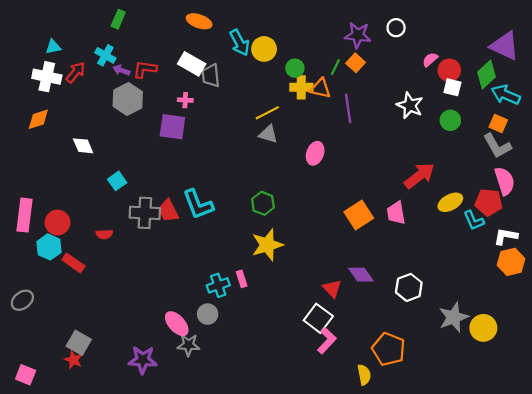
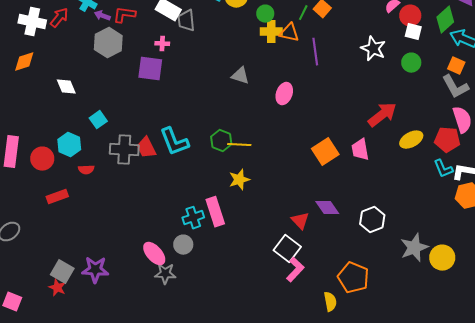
yellow line: (267, 113) -> (239, 145), moved, turned 30
green hexagon: (263, 203) -> (221, 141), moved
cyan L-shape: (474, 220) -> (443, 169), moved
yellow star: (267, 245) -> (239, 180), size x0.7
cyan hexagon: (49, 247) -> (69, 145), moved
red rectangle: (73, 263) -> (57, 197), turned -55
pink rectangle: (242, 279) -> (215, 212), size x1.8
purple star: (143, 360) -> (95, 270), moved

